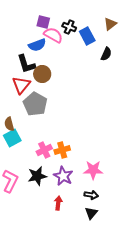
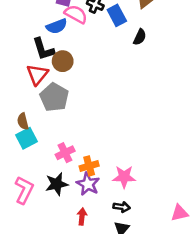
orange cross: (62, 150) -> (89, 166), moved

